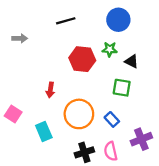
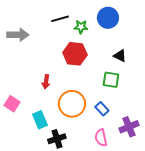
gray arrow: (20, 38) -> (18, 35), size x1.5
green star: (110, 49) -> (81, 27), moved
black cross: (84, 152) -> (57, 139), moved

